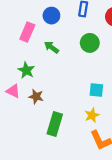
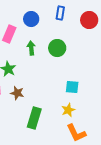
green circle: (90, 43) -> (57, 48), moved
green arrow: (51, 47) -> (31, 48), turned 48

